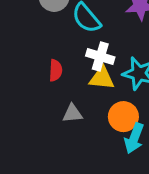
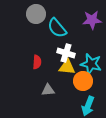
orange circle: (123, 117) -> (83, 81), moved

